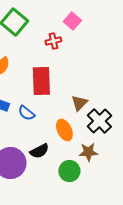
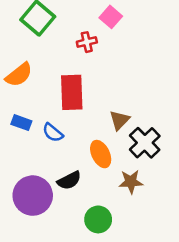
green circle: (69, 171) -> (98, 219), moved

